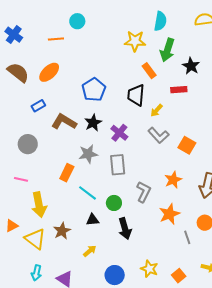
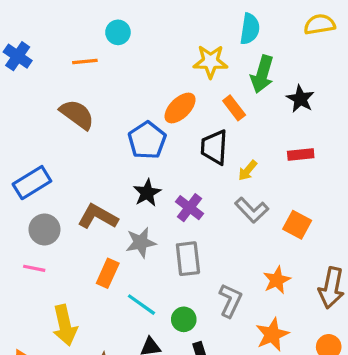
brown semicircle: (18, 72) -> (77, 114), moved
orange ellipse: (49, 72) -> (180, 108), moved
red rectangle: (179, 90) -> (301, 154), moved
blue rectangle: (38, 106) -> (32, 183), moved, size x1.6
brown L-shape: (64, 122) -> (98, 217), moved
pink line: (21, 179) -> (34, 268), moved

